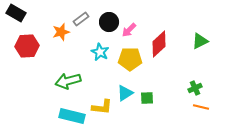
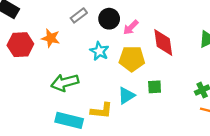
orange star: (61, 32) -> (51, 38), moved, turned 30
red diamond: (159, 44) -> (163, 42), turned -56
green square: (147, 98) -> (155, 87), moved

